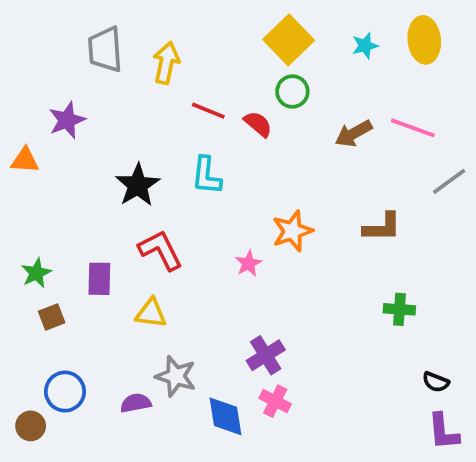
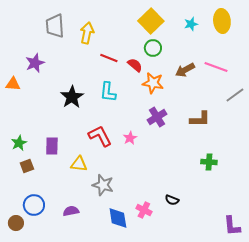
orange star: (292, 231) -> (153, 83), moved, turned 30
red L-shape: (161, 250) -> (100, 136), moved
purple cross: (266, 355) -> (157, 117), moved
gray star: (176, 376) -> (103, 185), moved
black semicircle: (436, 382) -> (172, 200), moved

